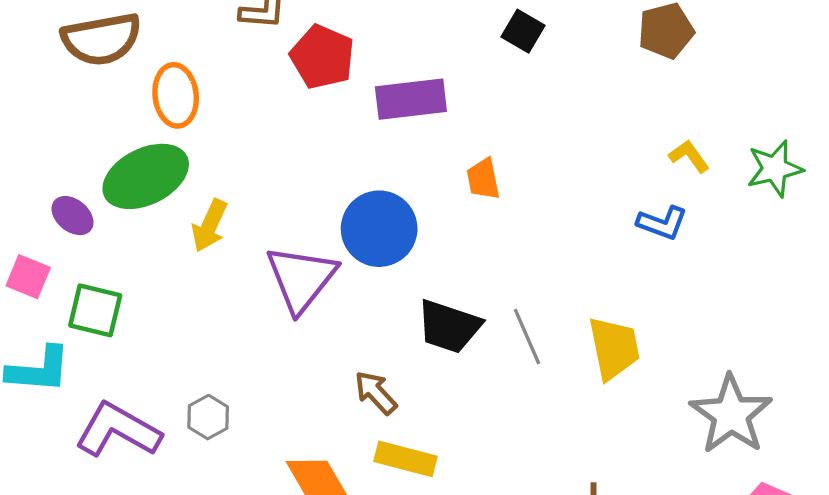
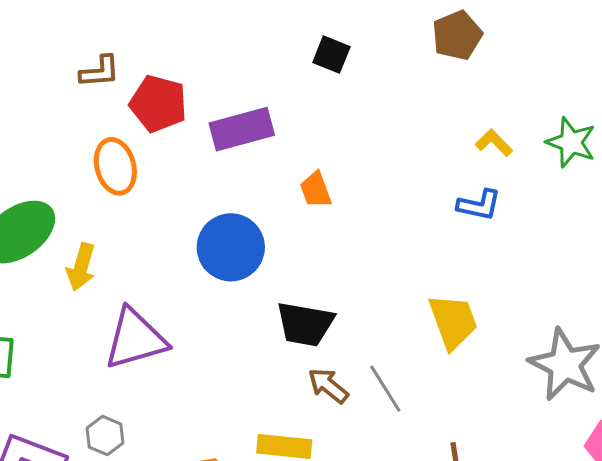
orange ellipse: (176, 95) -> (115, 166), moved
green star: (775, 169) -> (571, 142), turned -30
purple triangle: (301, 279) -> (135, 339), moved, turned 44
gray line: (527, 337) -> (385, 389), moved
brown arrow: (376, 393) -> (328, 386), moved

